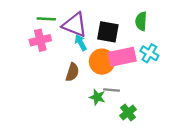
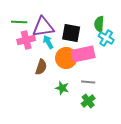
purple triangle: (75, 25) -> (43, 27), turned -30
pink cross: (40, 40) -> (26, 40), moved
cyan cross: (149, 53) -> (106, 38), moved
gray line: (111, 90) -> (88, 82), moved

